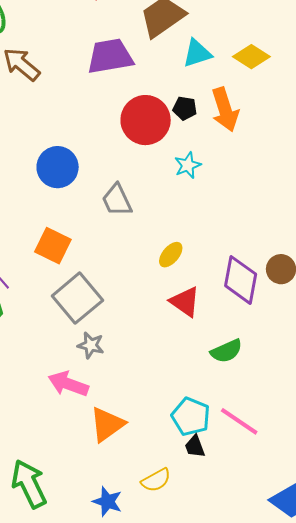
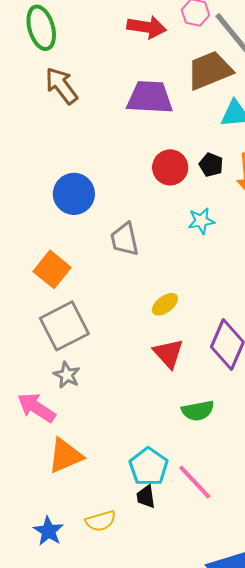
red circle: (146, 120) -> (170, 167), size x0.7

